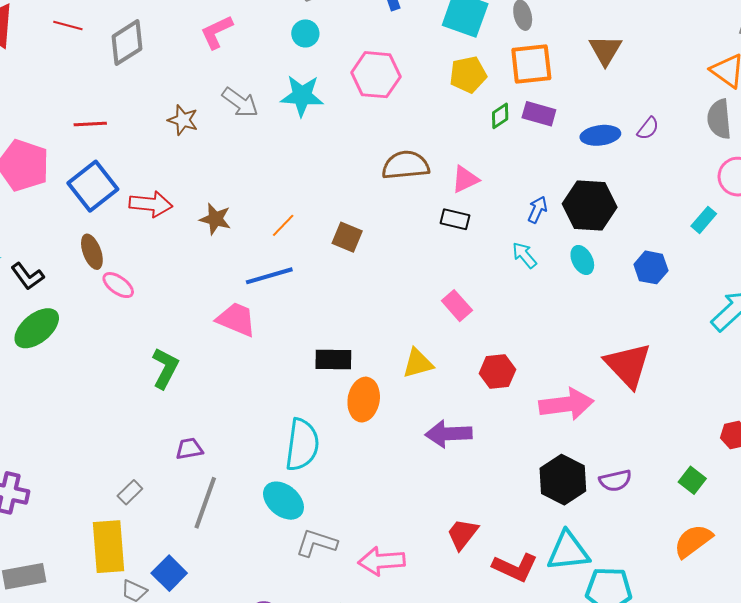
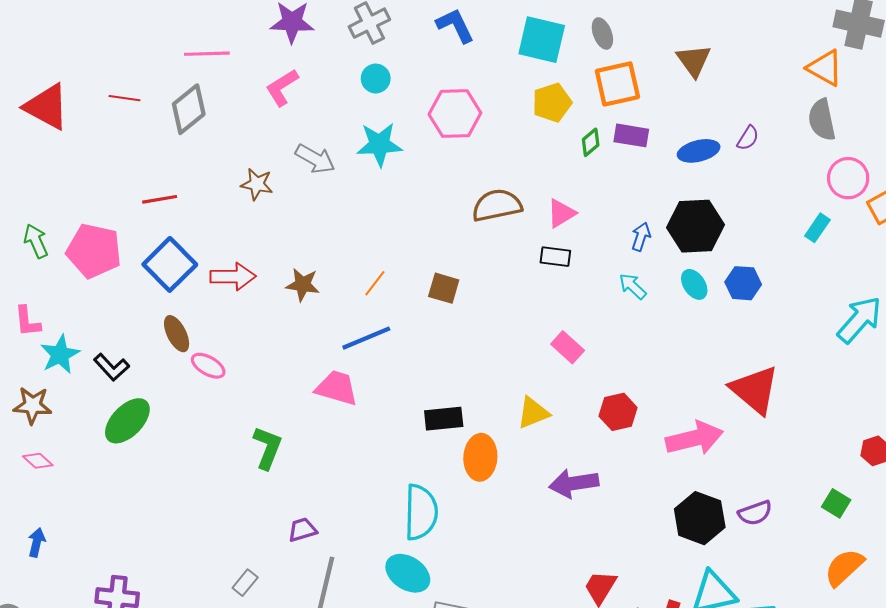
blue hexagon: (651, 267) -> (743, 283), moved

